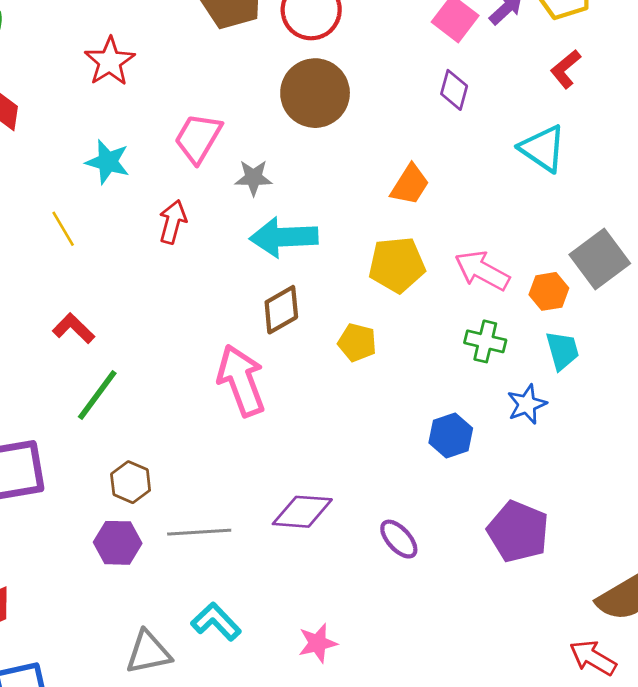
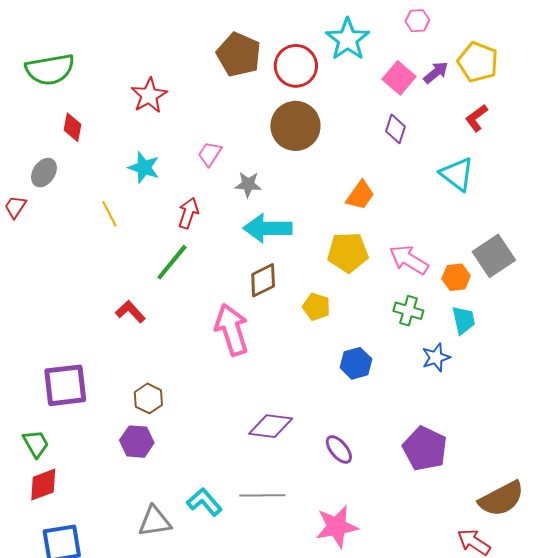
pink trapezoid: (198, 138) -> (210, 154), size x0.7
red L-shape: (74, 328) -> (130, 312), moved
green line: (97, 395) -> (172, 262), moved
blue hexagon: (451, 436) -> (356, 363), moved
gray line: (199, 532) -> (262, 495), moved
pink star: (318, 643) -> (337, 527), moved, size x1.5

